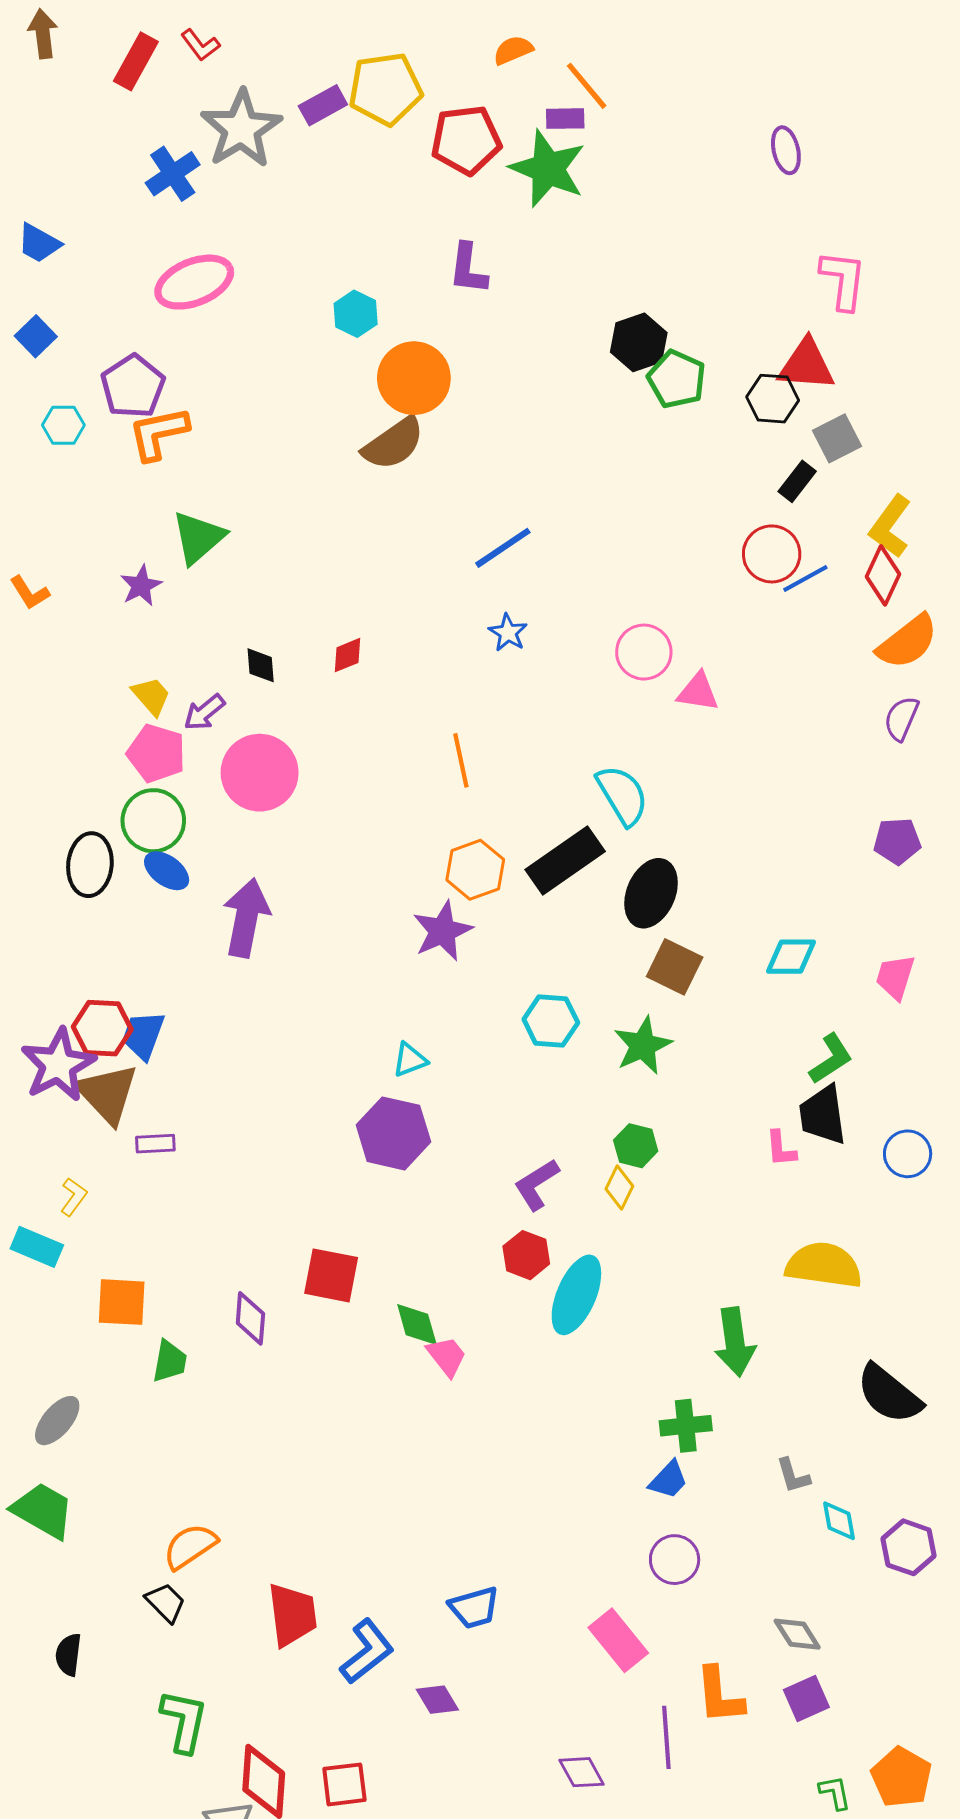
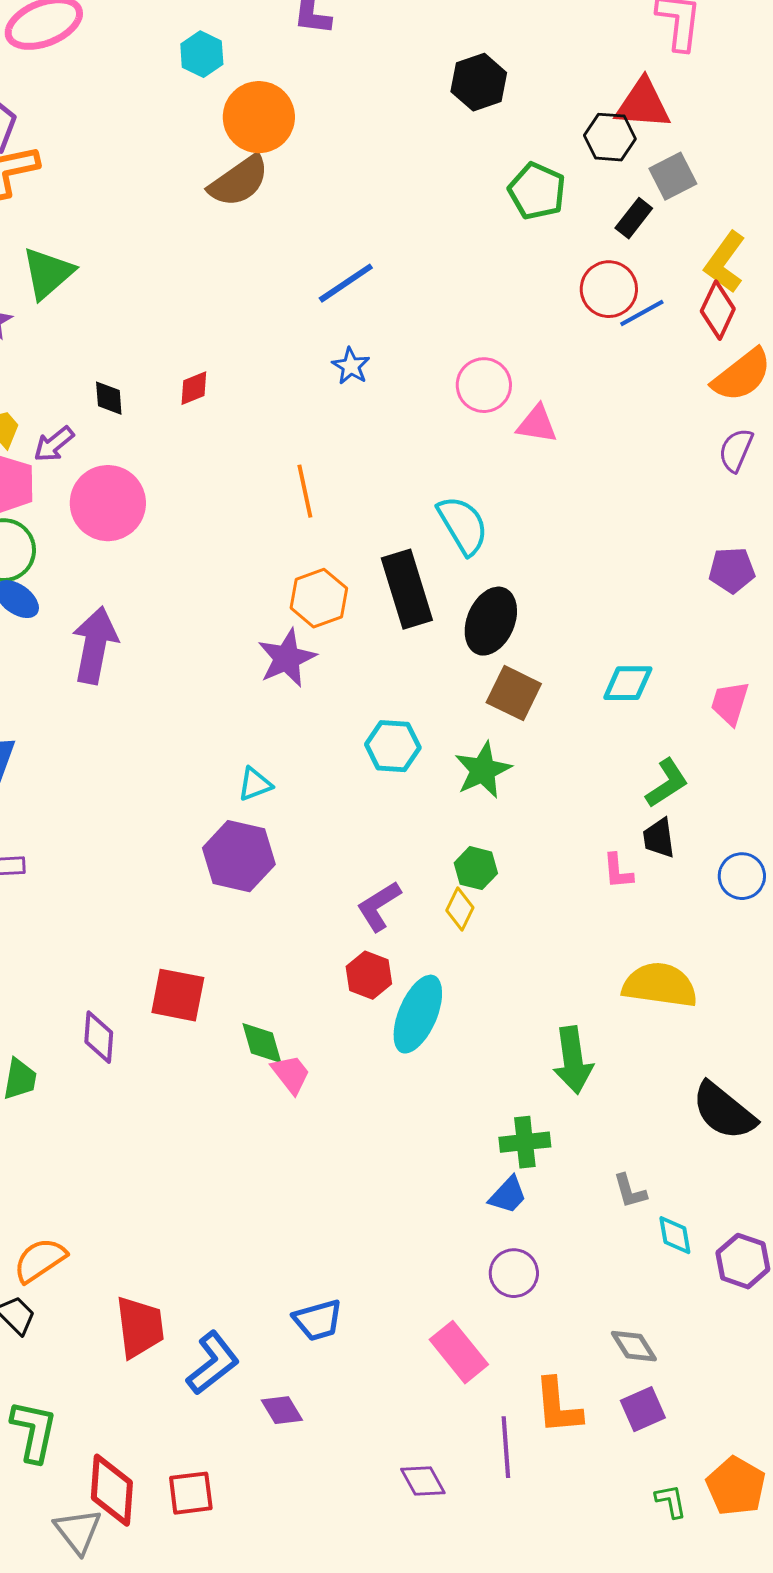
green pentagon: (677, 379) -> (537, 191), moved
black rectangle: (565, 861) -> (407, 589), turned -72
black trapezoid: (823, 1115) -> (659, 838), size x0.7

